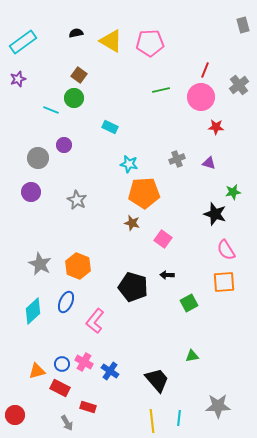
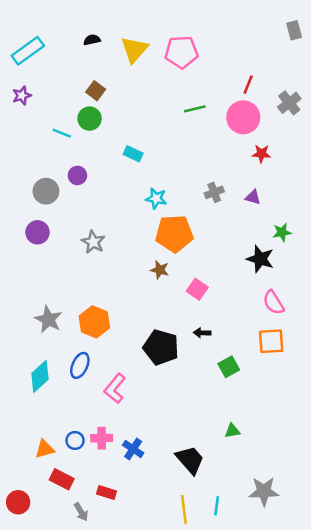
yellow triangle: (111, 41) -> (134, 50), turned 40
pink cross: (84, 362) -> (102, 438), turned -30
red rectangle: (60, 388) -> (62, 479), moved

